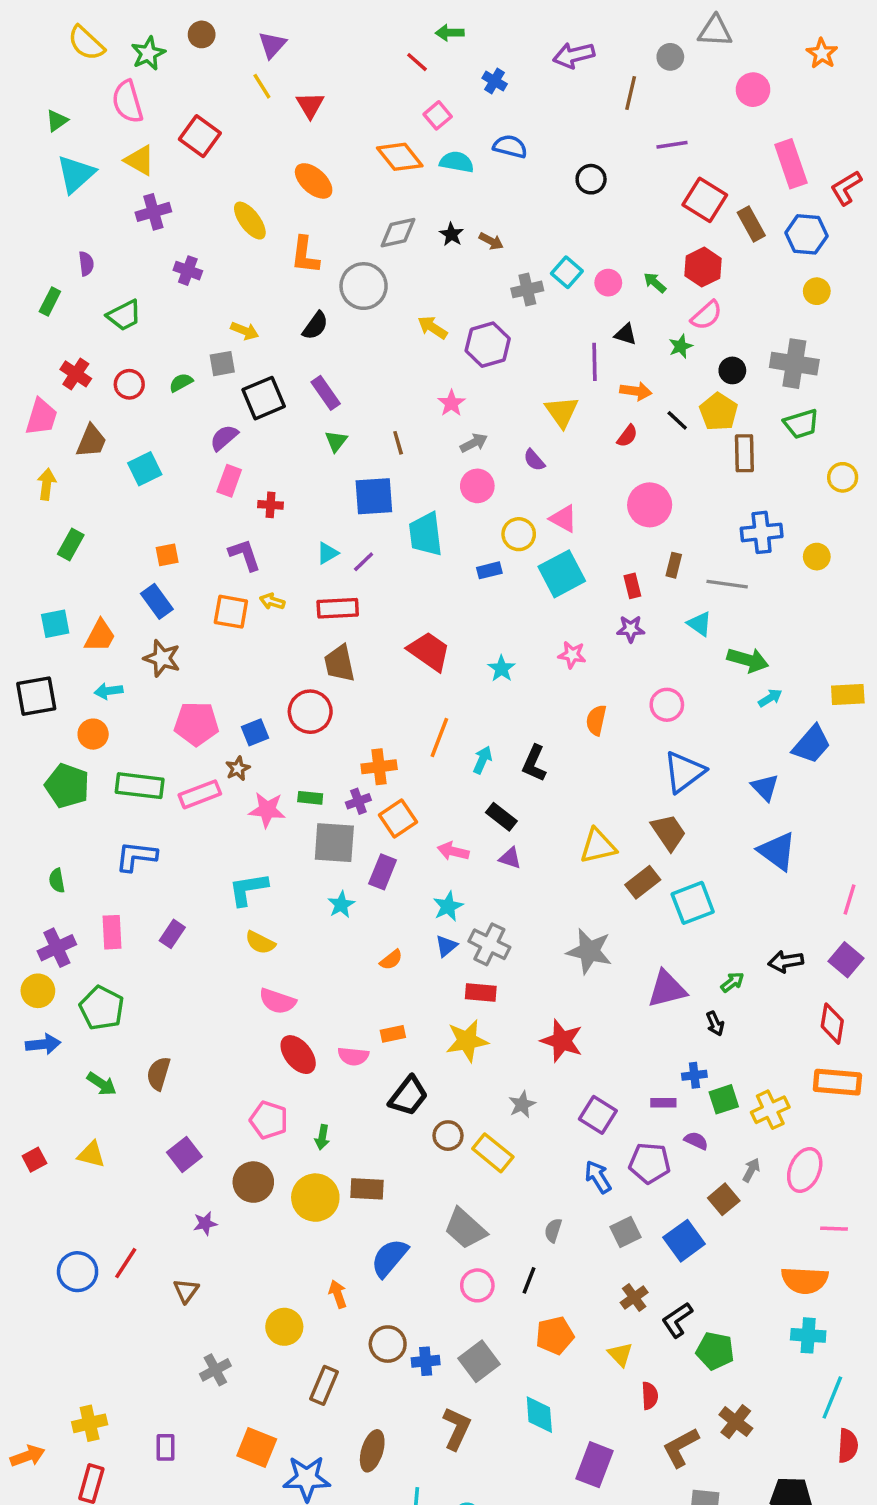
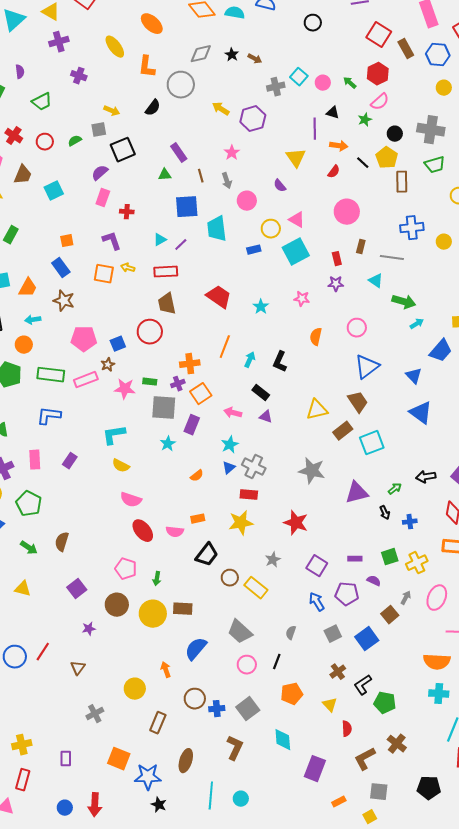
purple rectangle: (326, 393) -> (179, 153), moved
green triangle: (336, 441) -> (165, 175), turned 48
gray arrow: (474, 443) -> (227, 181), moved, turned 98
blue cross: (694, 1075) -> (410, 522), moved

